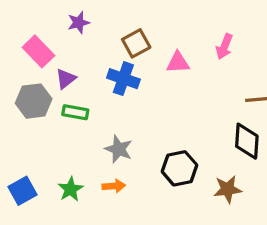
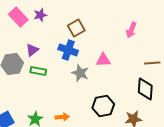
pink rectangle: (38, 51) -> (18, 17), moved
pink triangle: (178, 63) -> (103, 60), moved
gray star: (119, 149) -> (80, 73), moved

